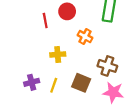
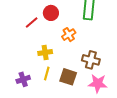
red line: (45, 21) -> (32, 23), turned 64
orange cross: (85, 37) -> (69, 35), turned 32
yellow line: (54, 85) -> (47, 73), moved

